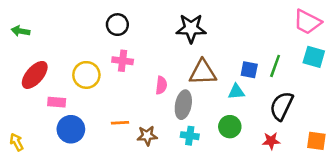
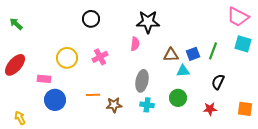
green arrow: (20, 31) -> (16, 24), turned 32
pink cross: (123, 61) -> (100, 57), moved, turned -35
blue square: (249, 70) -> (193, 54), turned -32
brown triangle: (203, 72) -> (171, 55), moved, size x0.7
red ellipse: (35, 75) -> (15, 65), moved
pink semicircle: (161, 85) -> (135, 44), moved
black semicircle: (281, 106) -> (218, 82), size x0.7
yellow arrow: (17, 142) -> (20, 118), moved

